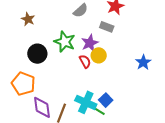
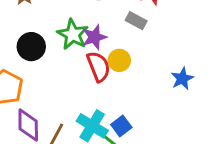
purple star: (90, 43) -> (94, 37), moved
red semicircle: (85, 61) -> (99, 66), size x1.5

